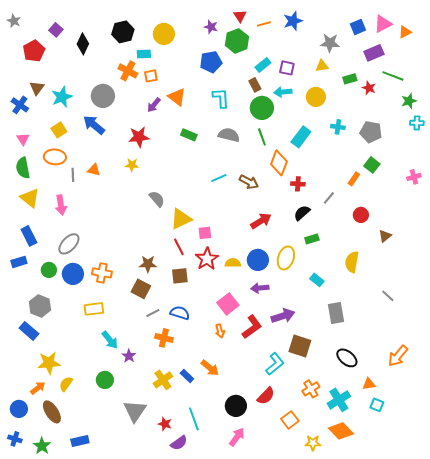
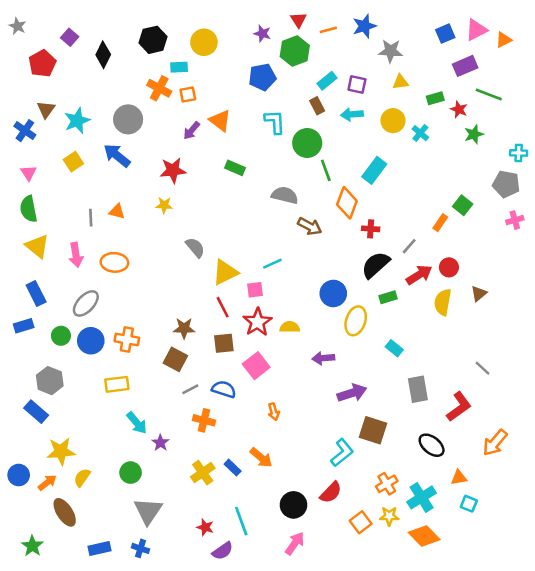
gray star: (330, 43) -> (390, 51), moved
green star: (409, 101) -> (474, 134), moved
green circle: (262, 108) -> (307, 143), moved
cyan cross: (338, 127) -> (420, 133), moved, turned 32
gray pentagon: (371, 132) -> (506, 184), moved
gray semicircle: (229, 135) -> (285, 195), moved
orange ellipse: (55, 157) -> (114, 262), moved
cyan line: (219, 178) -> (272, 264), moved
black semicircle: (302, 213) -> (376, 265), size x1.4
red arrow: (261, 221) -> (419, 275), moved
blue circle: (258, 260) -> (333, 293), moved
yellow semicircle: (352, 262) -> (443, 302), moved
pink square: (228, 304) -> (256, 366), moved
red L-shape: (252, 327) -> (459, 407), moved
blue circle: (19, 409) -> (19, 475), moved
gray triangle: (135, 411) -> (148, 511), moved
blue cross: (15, 439) -> (141, 548), moved
yellow star: (313, 443) -> (389, 516), moved
green star: (42, 446) -> (32, 546), moved

